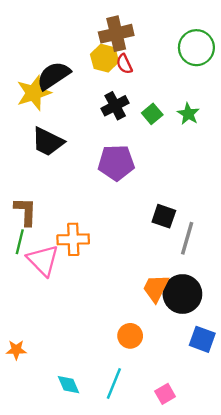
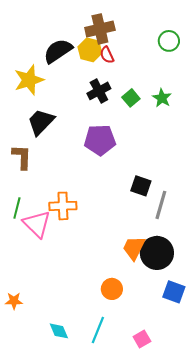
green circle: (196, 48) -> (169, 41), size x0.7
black semicircle: (53, 76) -> (58, 51), moved
black trapezoid: (48, 142) -> (41, 122), turned 108
brown L-shape: (26, 211) -> (22, 157), moved

